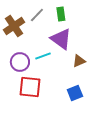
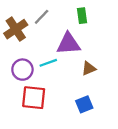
green rectangle: (61, 14) -> (82, 16), moved
purple triangle: (61, 39) -> (69, 44), turned -40

